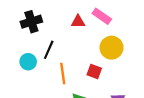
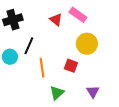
red triangle: (78, 22) -> (56, 20), turned 40

